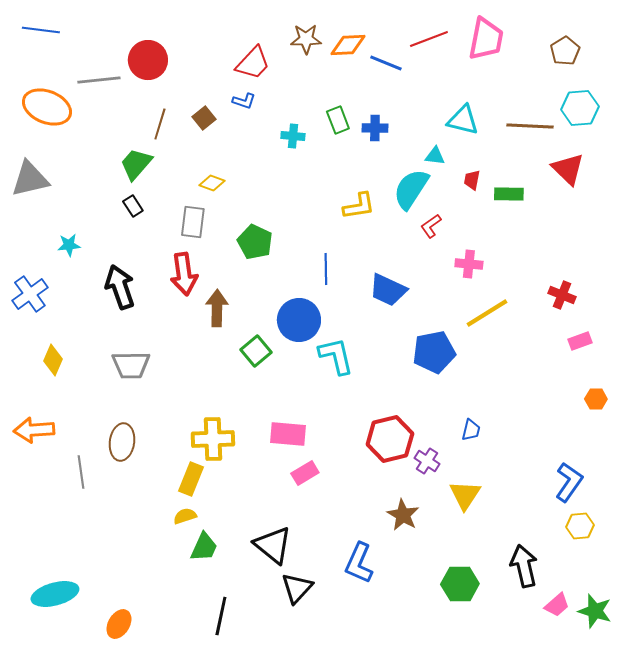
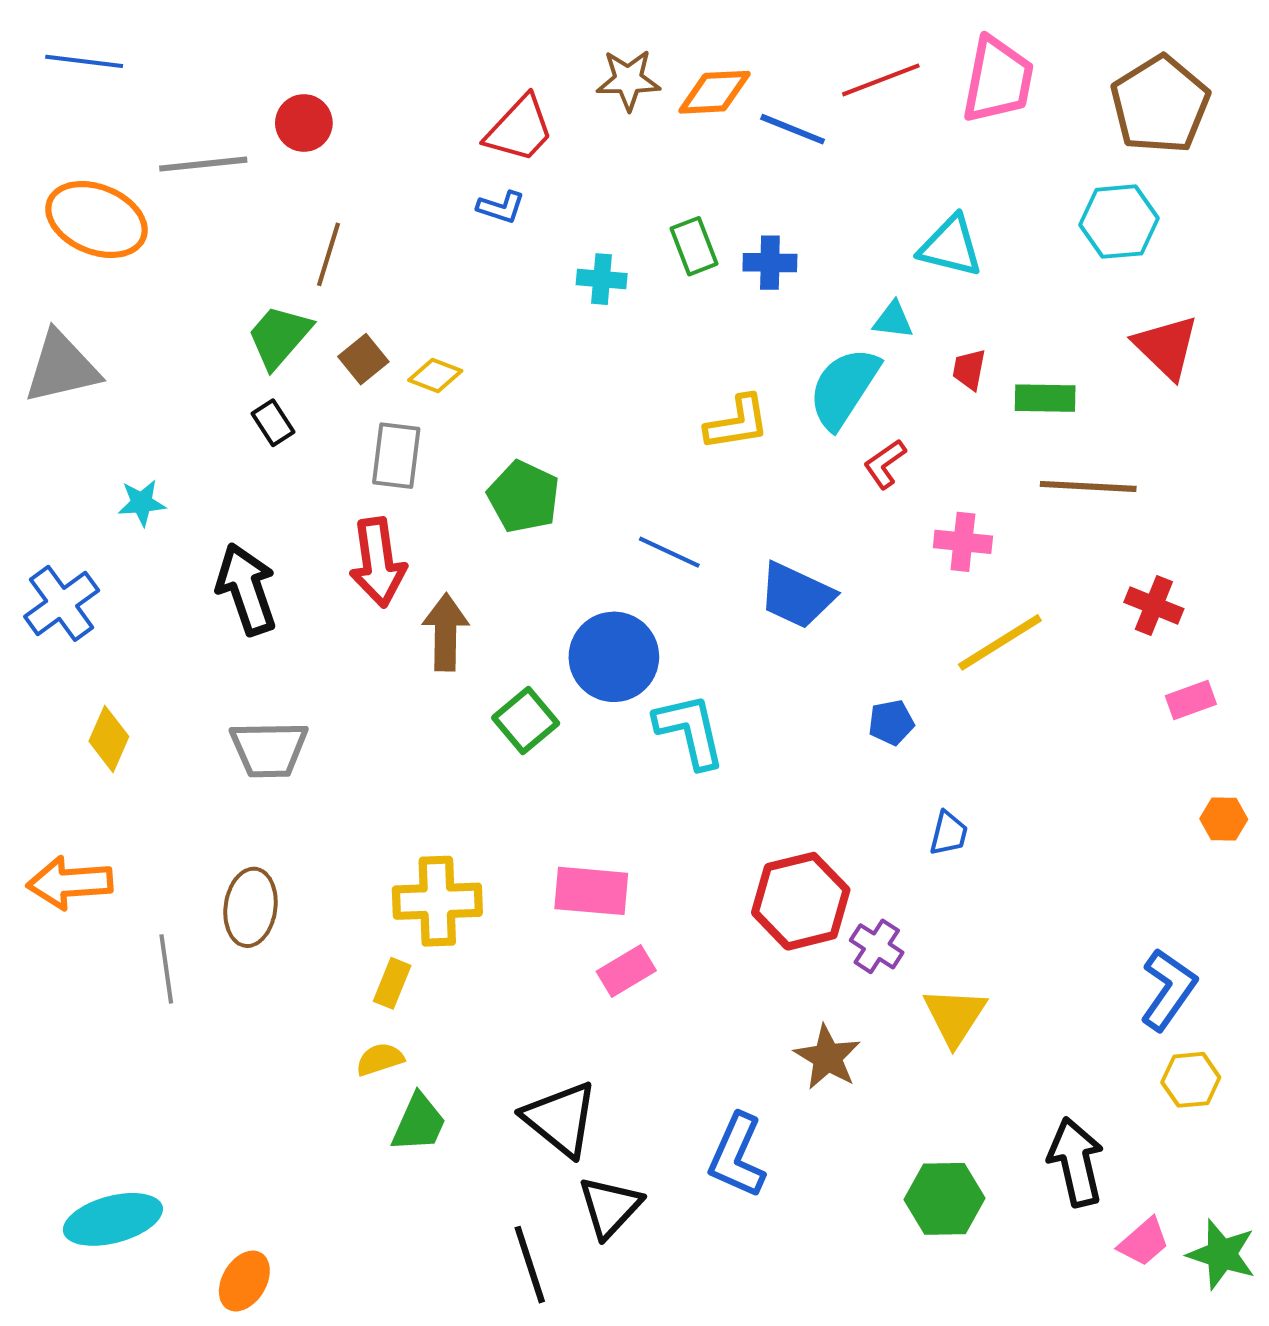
brown pentagon: (565, 51) -> (1160, 105), size x1.6
red circle: (148, 60) -> (304, 123), size x0.7
cyan hexagon: (580, 108) -> (1119, 222), moved
brown square: (204, 118) -> (363, 359), moved
brown line: (530, 126) -> (1088, 486), moved
blue line: (326, 269) -> (669, 552), turned -64
blue pentagon: (434, 352) -> (891, 723), size x0.5
blue trapezoid: (471, 430) -> (949, 833), moved
yellow rectangle: (191, 479) -> (392, 983), size x0.7
black line: (221, 616) -> (530, 1265), moved, turned -30

